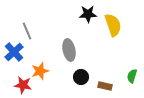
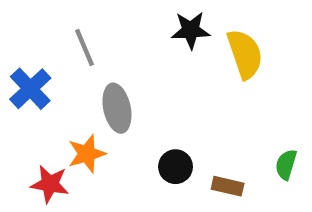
gray line: (27, 31) -> (84, 47), moved
gray ellipse: (69, 50) -> (117, 108), moved
blue cross: (14, 52) -> (30, 89), moved

